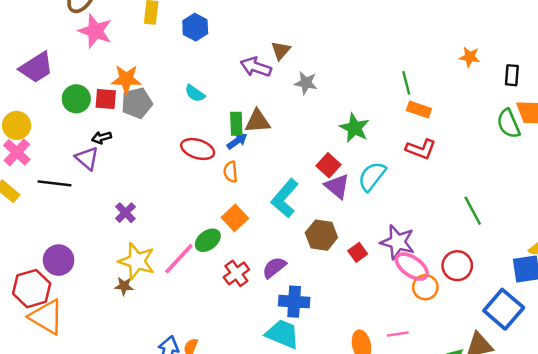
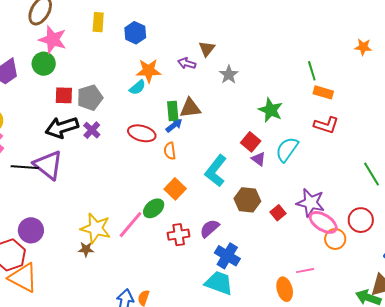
purple arrow: (256, 67) -> (187, 63), size x0.7
orange star: (126, 79) -> (149, 71), moved
gray star: (306, 83) -> (229, 75), turned 30
cyan semicircle: (195, 93) -> (137, 87), turned -72
green circle: (76, 99) -> (44, 64), moved
black arrow: (102, 137) -> (62, 127), size x2.0
purple triangle: (87, 158) -> (48, 165), moved, size x1.5
purple triangle: (337, 186) -> (259, 159), size x0.7
purple cross: (125, 213) -> (92, 130), moved
red cross: (236, 273) -> (179, 235), turned 30
blue cross: (294, 302) -> (227, 256), turned 30
pink line: (398, 334) -> (305, 271), moved

